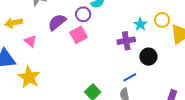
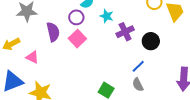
purple semicircle: (57, 22) -> (53, 32), turned 132
cyan star: (140, 24) -> (107, 16), moved

